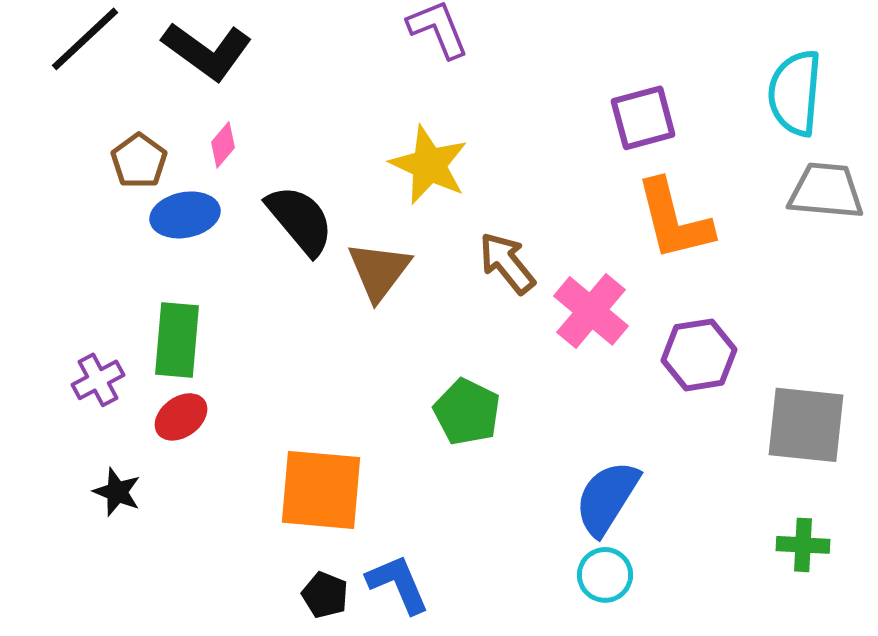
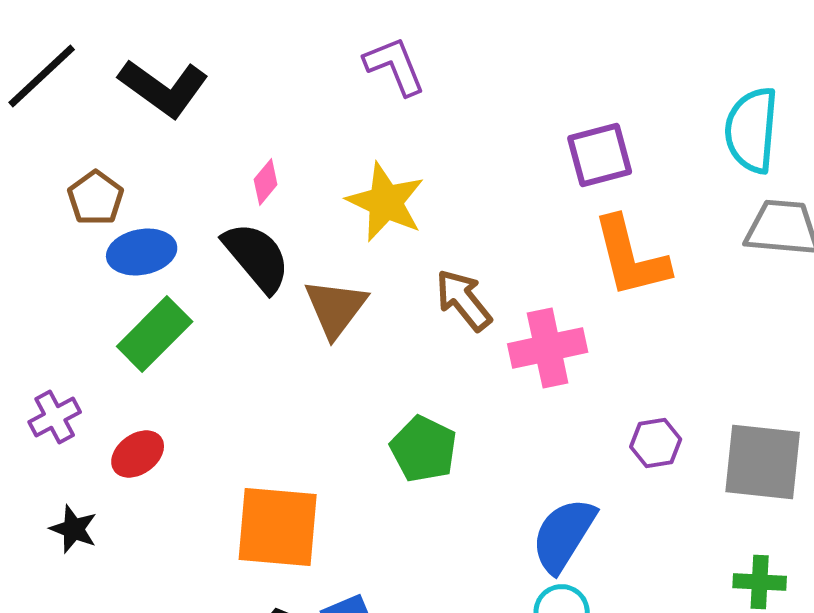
pink diamond: (223, 145) -> (266, 182), moved
pink cross: (591, 311) -> (548, 348), turned 38
green rectangle: (177, 340) -> (155, 334), moved, turned 40
purple hexagon: (699, 355) -> (656, 443), moved, size x0.7

